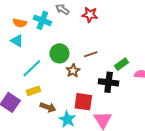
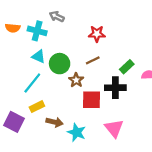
red star: (90, 15) -> (97, 34), moved
orange semicircle: (20, 23) -> (13, 28), moved
cyan triangle: (17, 41) -> (38, 57), moved
red square: (83, 102) -> (92, 100), moved

